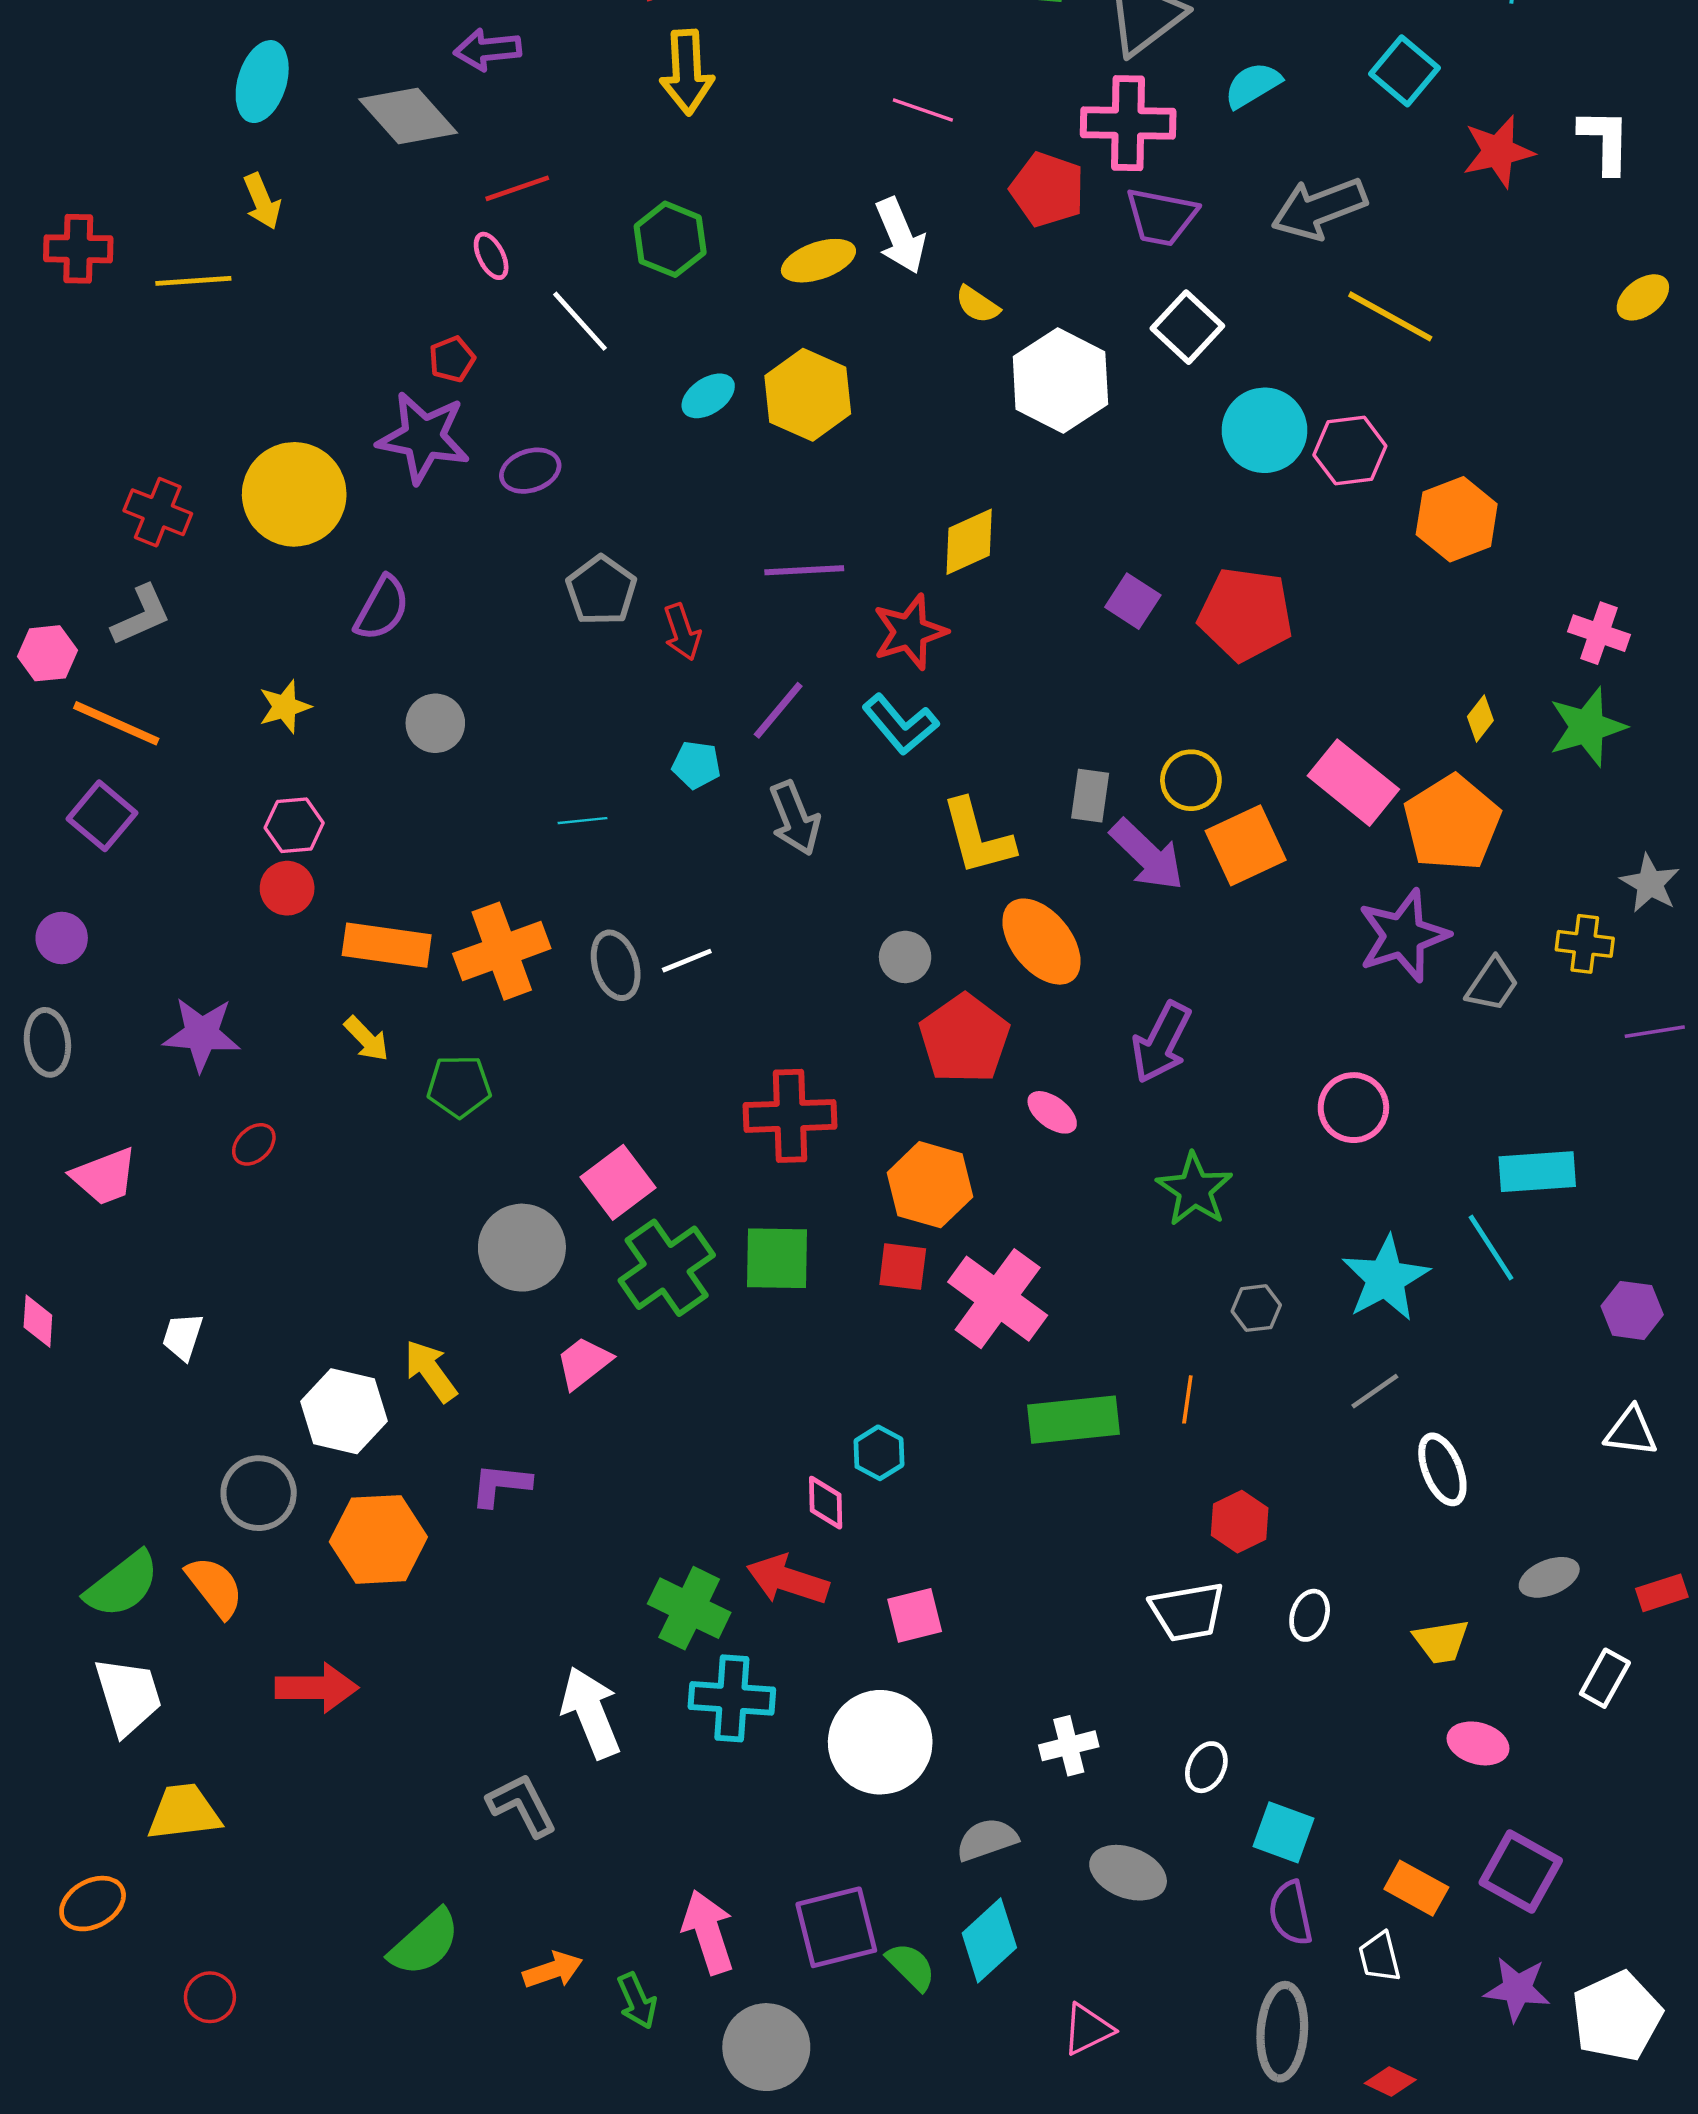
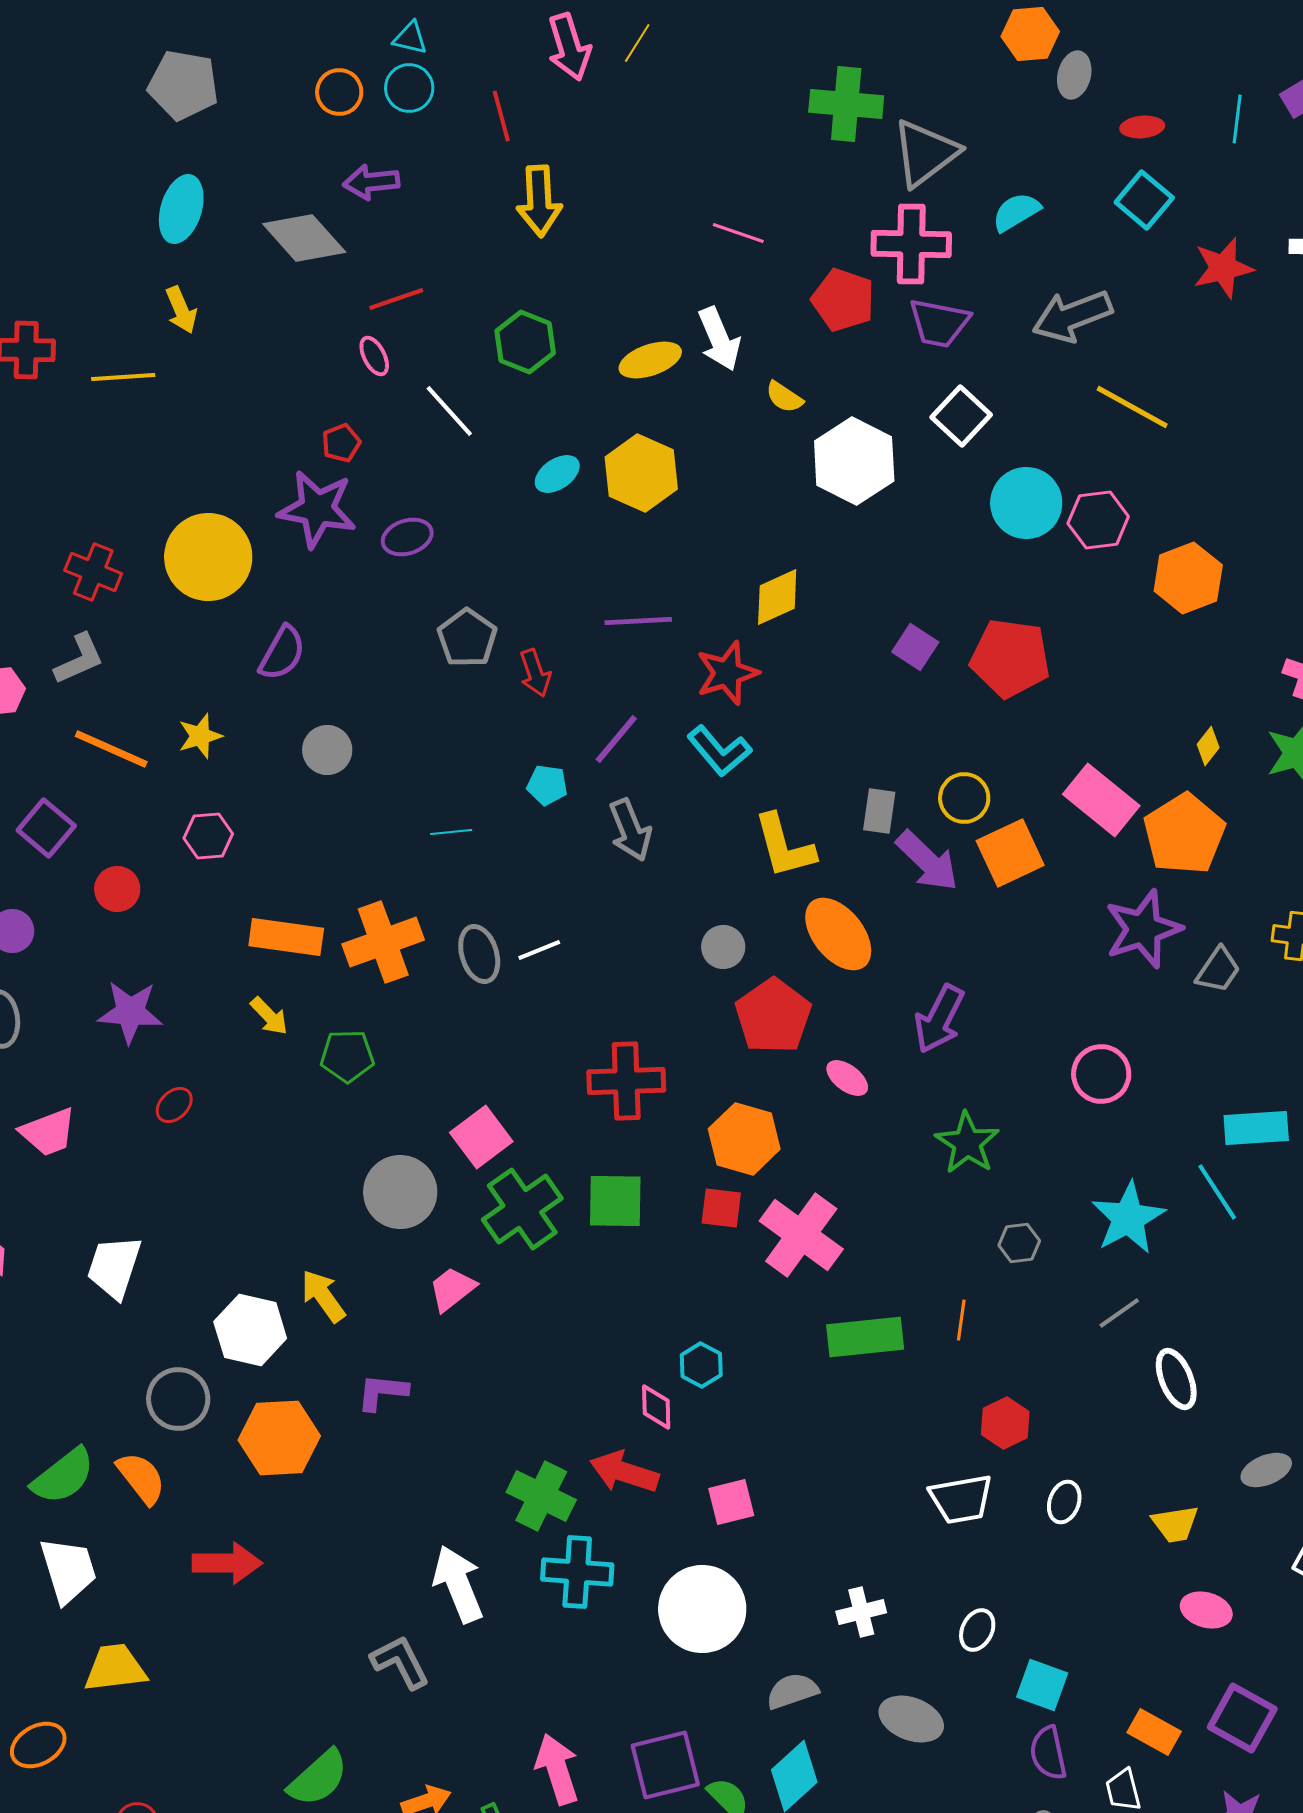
orange line: (116, 723) -> (111, 749), moved
red circle: (287, 888) -> (117, 889), moved
white trapezoid: (183, 1337) -> (114, 1267), size x1.6

